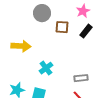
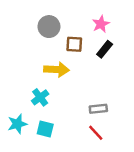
yellow arrow: (21, 46) -> (57, 70), moved
cyan cross: (46, 68) -> (40, 97), moved

